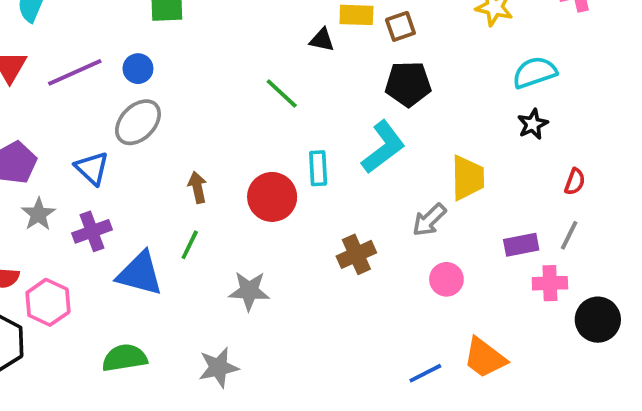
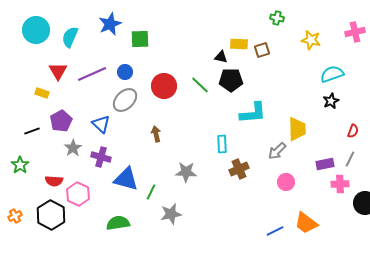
black pentagon: (408, 84) -> (231, 80), moved
cyan L-shape: (383, 147) -> (253, 113), turned 32
cyan rectangle: (318, 168) -> (222, 144), moved
red circle: (272, 197) -> (164, 86), moved
purple cross: (92, 231) -> (101, 157), turned 36
green line: (190, 245) -> (151, 192), moved
gray star: (249, 291) -> (186, 172), moved
gray star: (218, 367) -> (171, 214), moved

